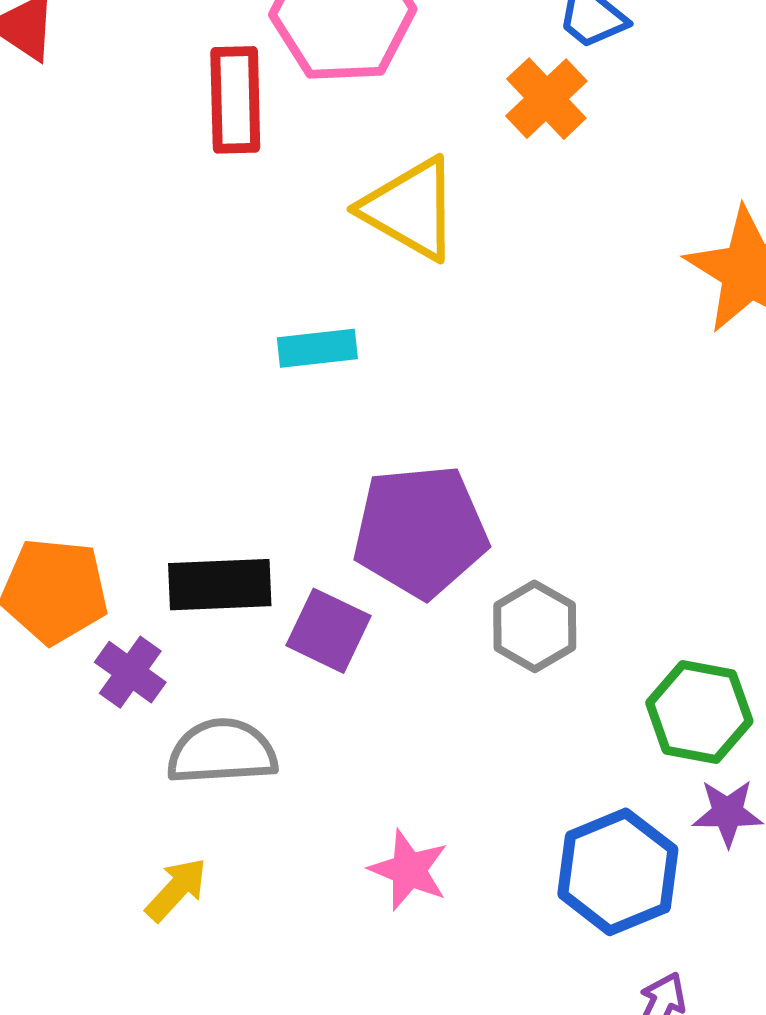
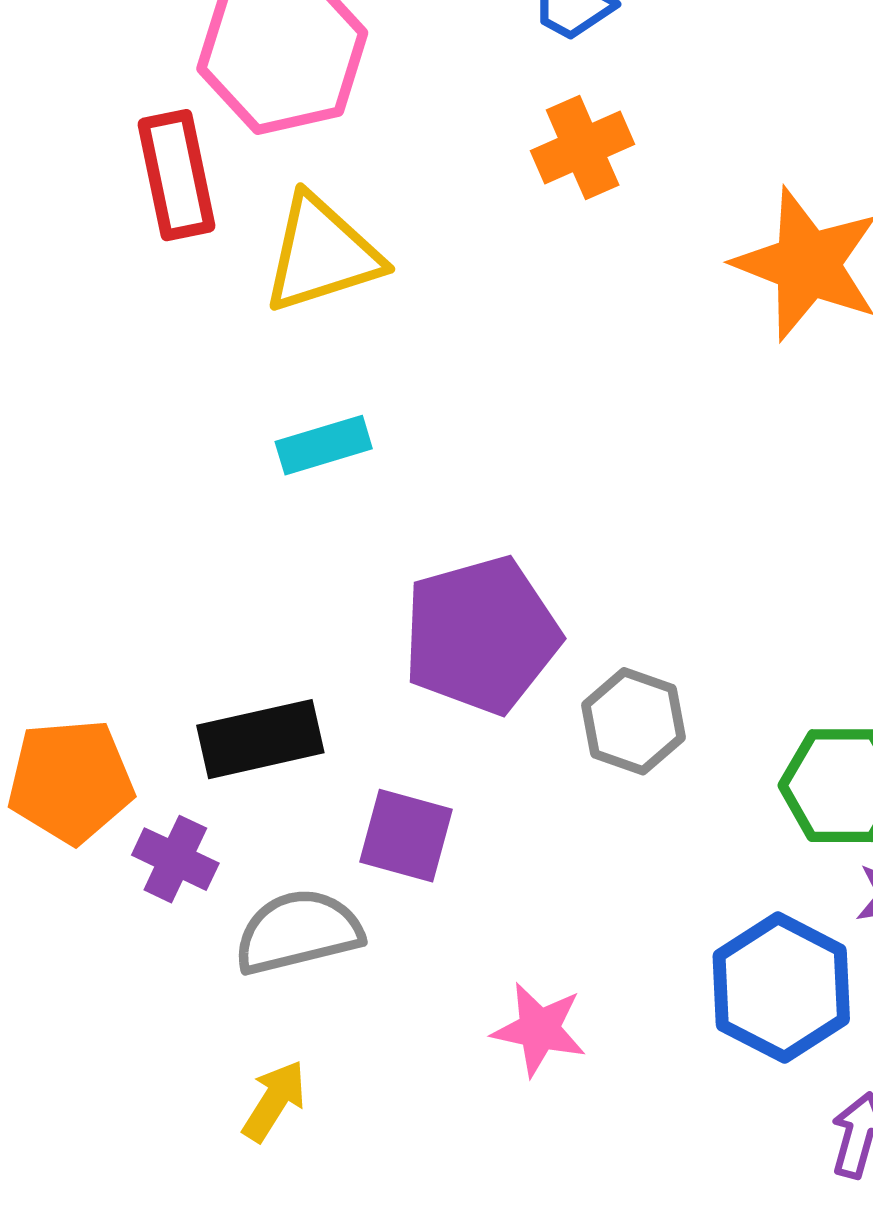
orange cross: (546, 99) -> (583, 148), moved, turned 30
yellow triangle: (410, 209) -> (322, 254), moved, turned -37
purple square: (328, 631) -> (406, 836), moved

